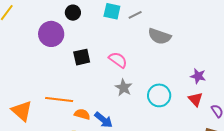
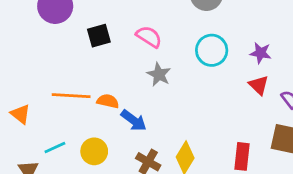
cyan circle: (159, 95) -> (212, 50), moved
orange triangle: (22, 111) -> (20, 114), size x0.7
orange semicircle: (82, 114) -> (108, 101), moved

